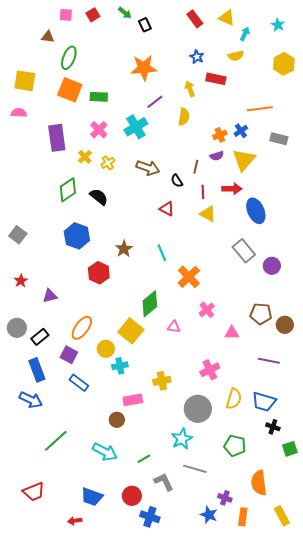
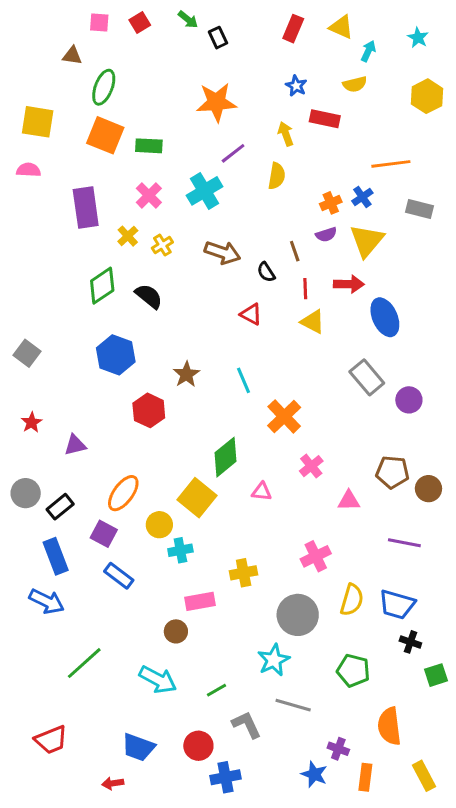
red rectangle: (195, 19) -> (293, 29), turned 60
brown line: (196, 167) -> (295, 251), turned -32
blue cross: (150, 517) -> (226, 777), turned -30

